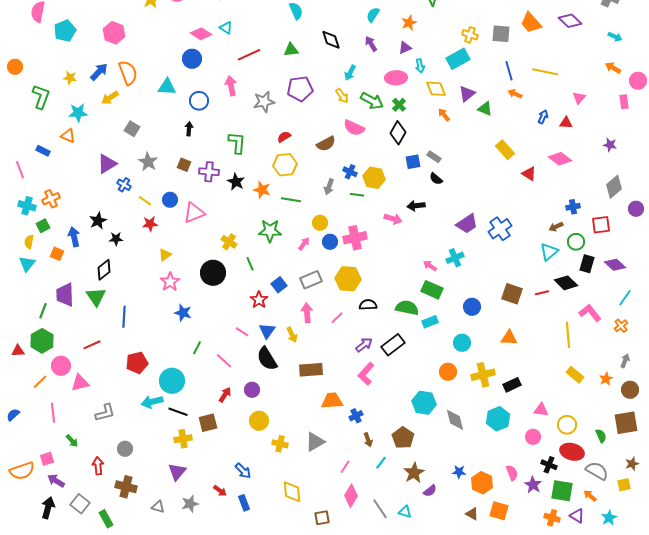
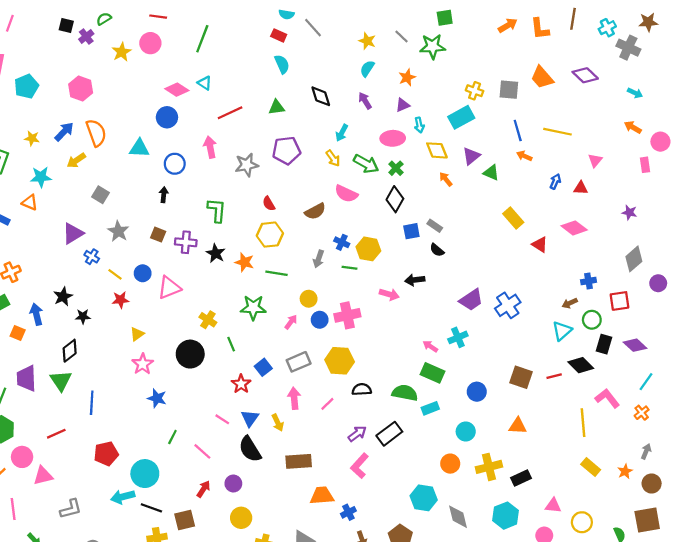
red semicircle: (284, 137) -> (269, 204), turned -88

